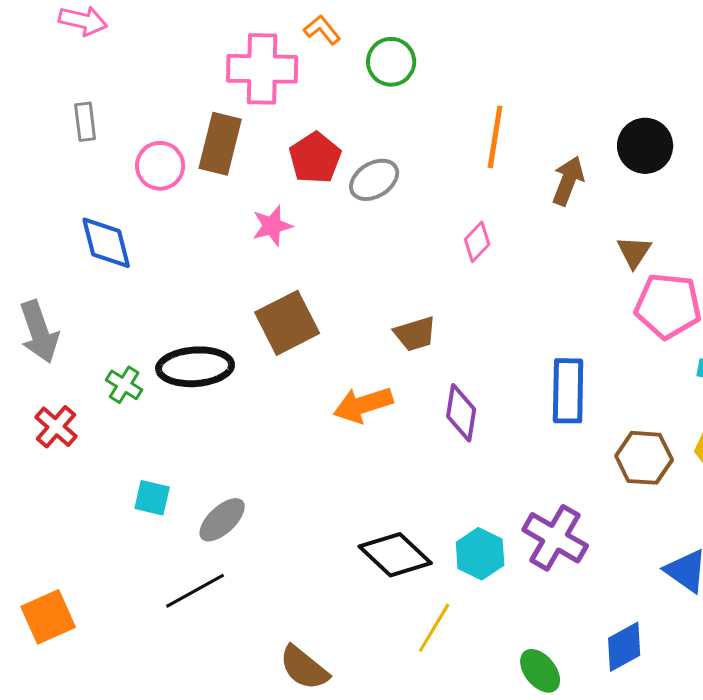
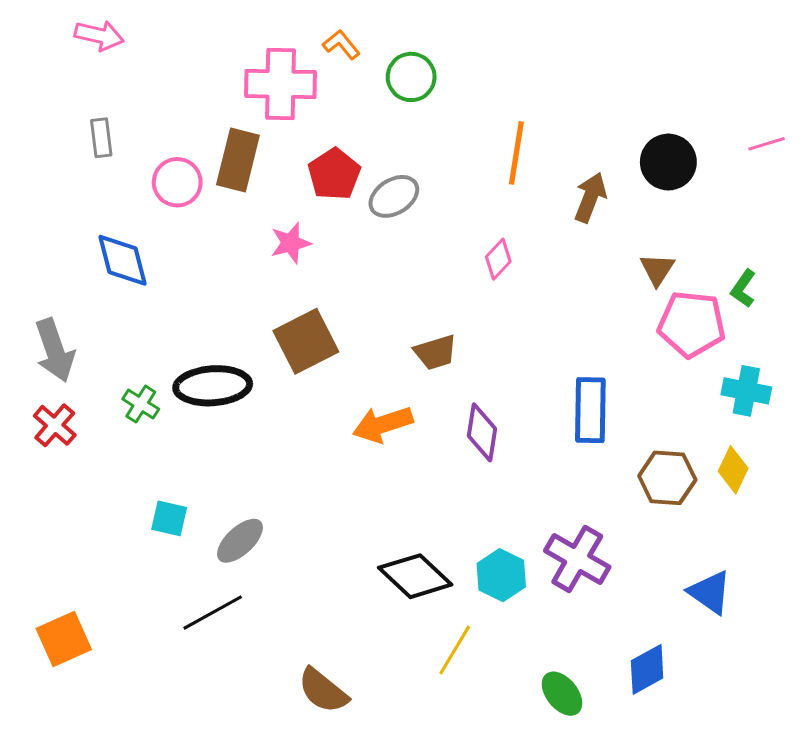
red cross: (56, 427) -> (55, 425), moved

